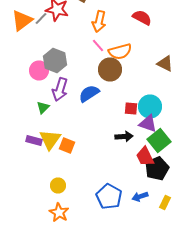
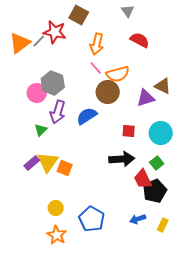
cyan circle: (150, 106) -> (161, 133), moved
purple triangle: (148, 124) -> (146, 98), moved, turned -36
black arrow: (124, 136) -> (122, 159), size x1.4
purple rectangle: (34, 140) -> (32, 163), turned -56
green square: (159, 140) -> (157, 163), size x0.6
blue pentagon: (109, 196) -> (92, 219), moved

